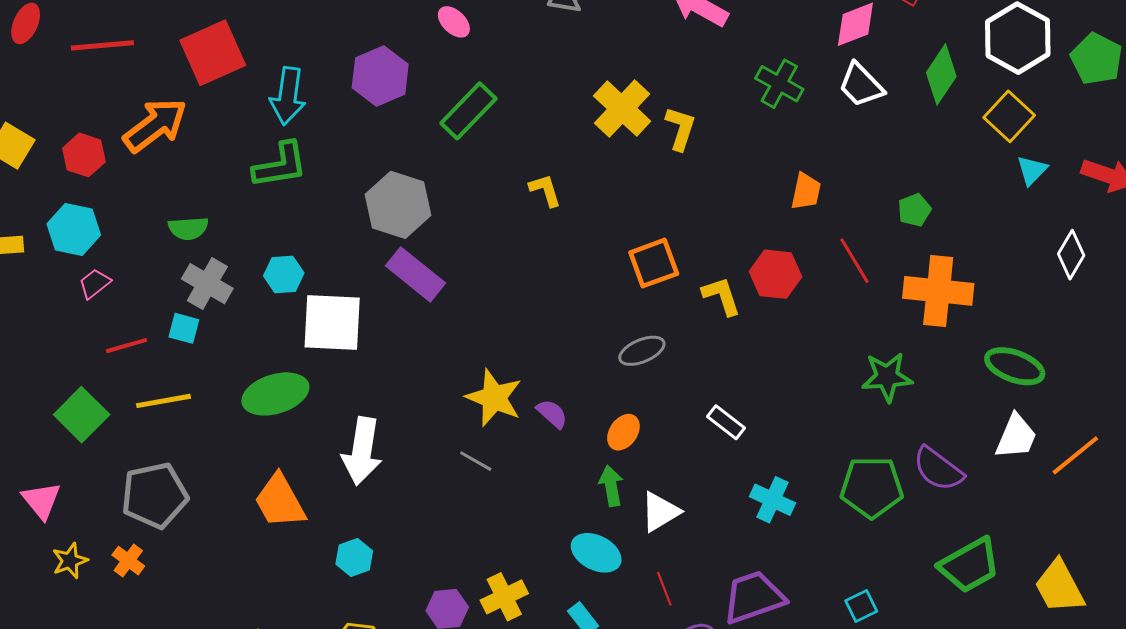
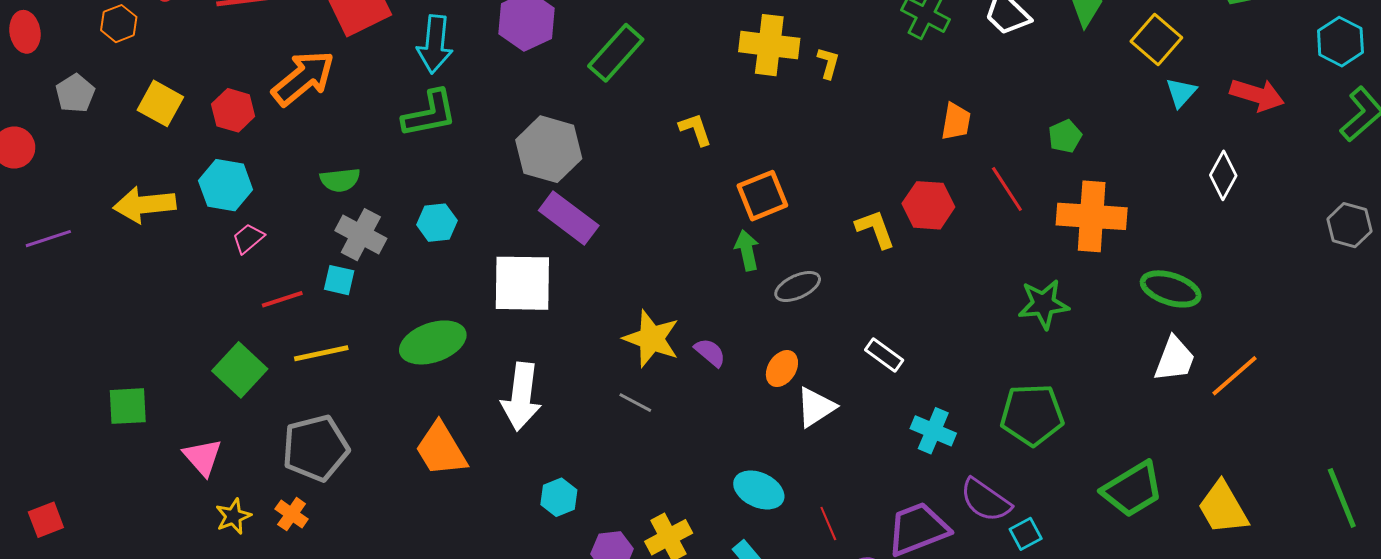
yellow cross: (622, 109) -> (769, 45), turned -34
yellow L-shape: (680, 128) -> (828, 63), size x0.7
orange square: (654, 263) -> (762, 196), moved
white square: (332, 323) -> (522, 283), moved
purple semicircle: (938, 469) -> (986, 500), moved
green arrow: (611, 486) -> (747, 250), moved
white triangle: (660, 512) -> (816, 407), moved
cyan hexagon: (354, 558) -> (559, 497), moved

